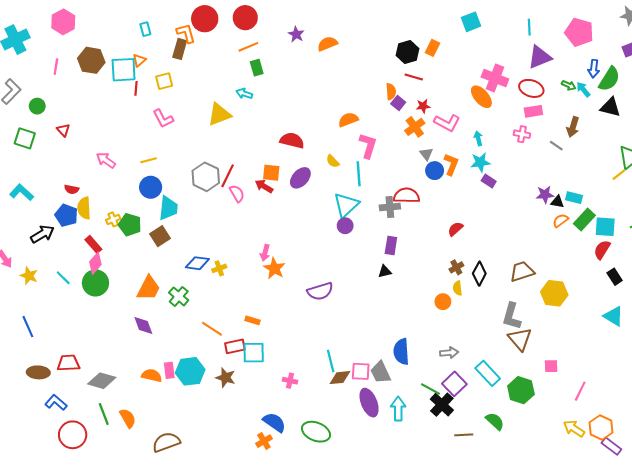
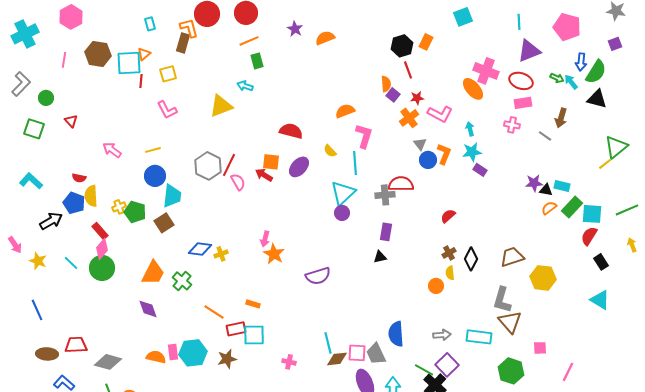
red line: (414, 77) -> (408, 70), turned 54
cyan rectangle: (488, 373) -> (479, 337), moved, turned -40
brown star: (226, 378) -> (227, 359), turned -30

